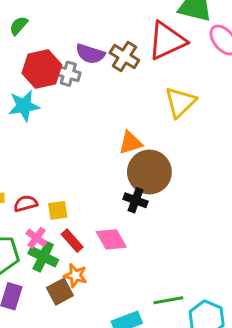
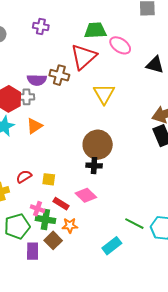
orange triangle: (130, 143) -> (35, 126), moved
red semicircle: (26, 204) -> (24, 176), moved
yellow square: (58, 210) -> (49, 179), moved, turned 32
brown square: (60, 292) -> (53, 240), moved
green line: (168, 300) -> (134, 224), turned 54

